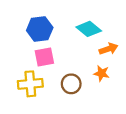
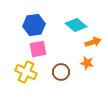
yellow cross: (30, 84) -> (26, 72), turned 30

